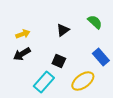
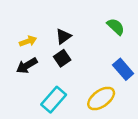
black triangle: (63, 30) -> (63, 36), moved
black square: (59, 61) -> (62, 58), moved, turned 32

